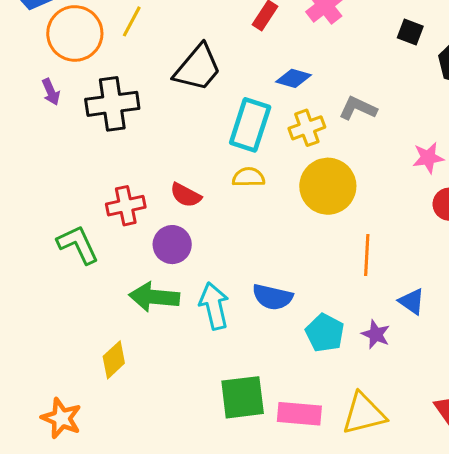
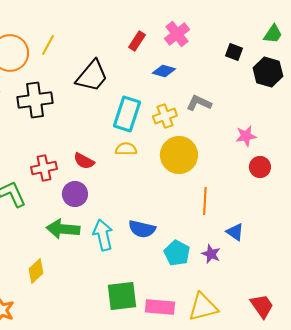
blue diamond: (293, 78) -> (164, 71), moved

